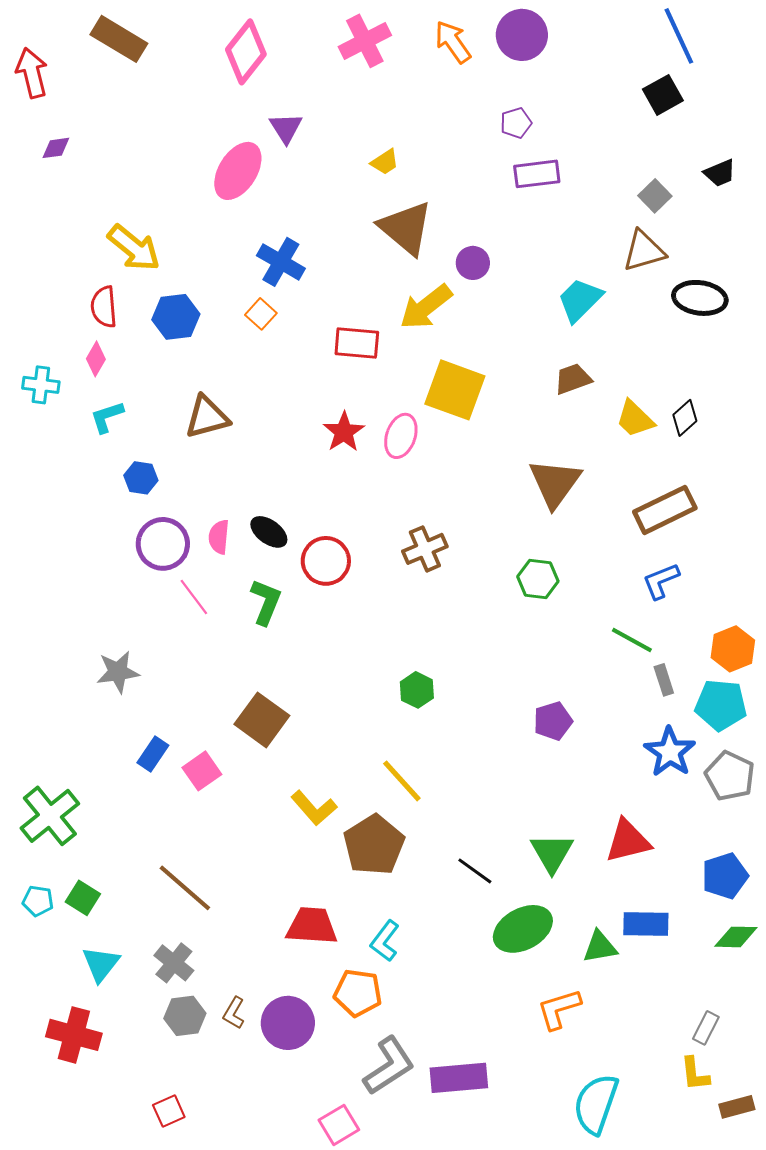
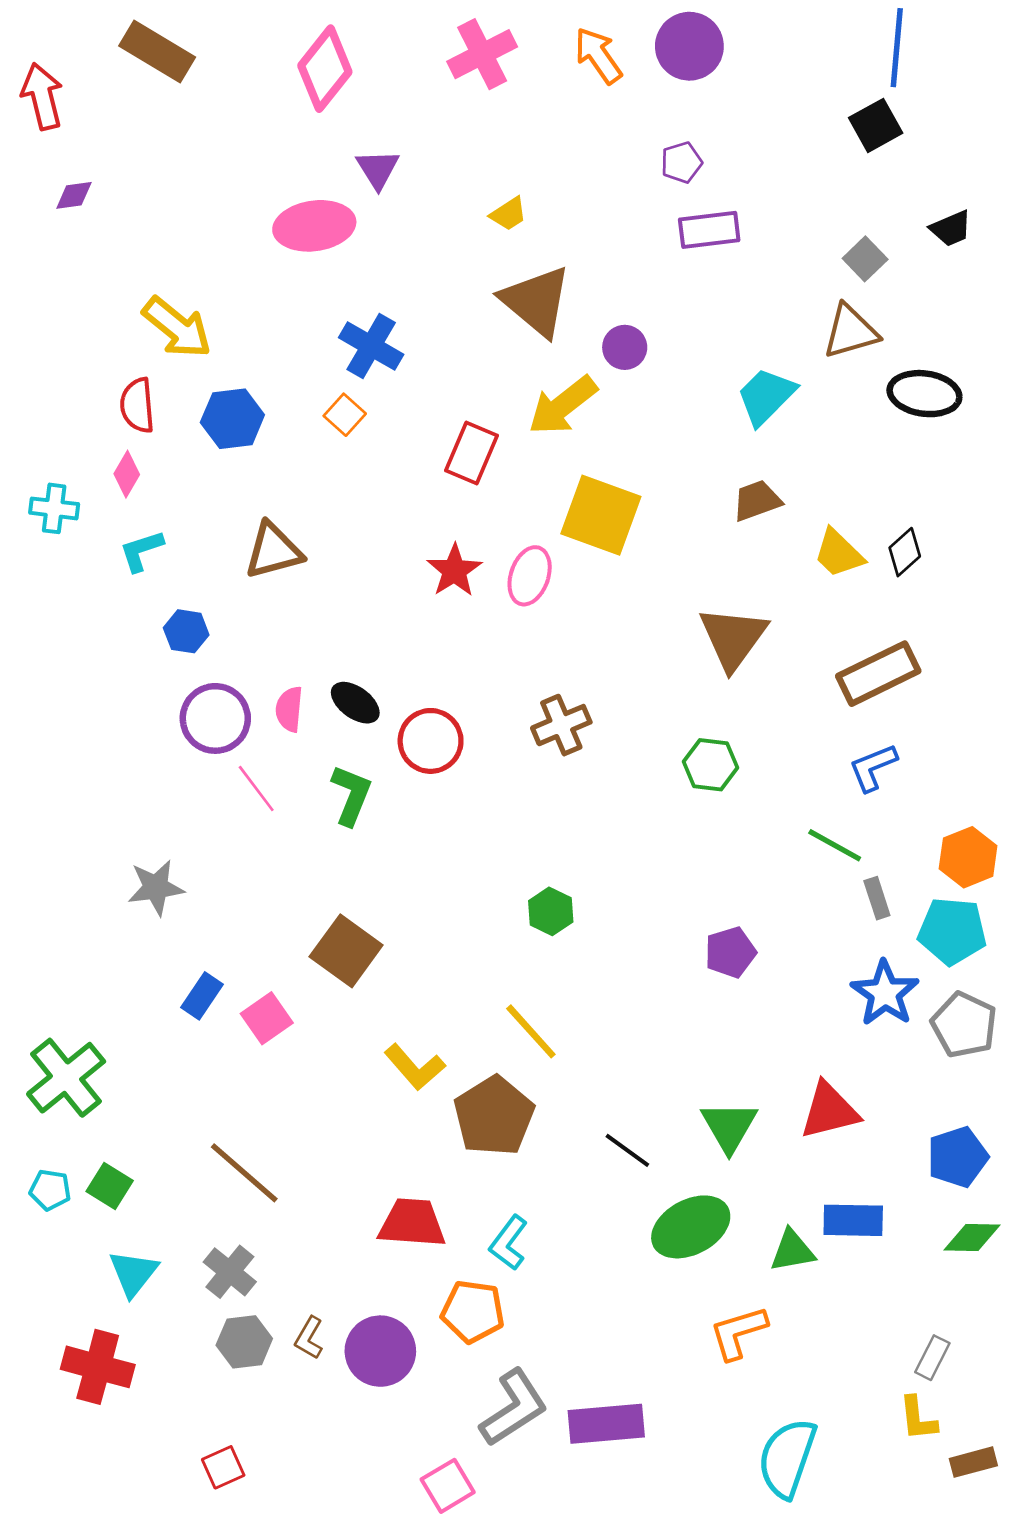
blue line: (679, 36) -> (897, 48), turned 30
pink ellipse: (238, 171) -> (314, 226), turned 50
red rectangle: (357, 343) -> (471, 453), turned -72

